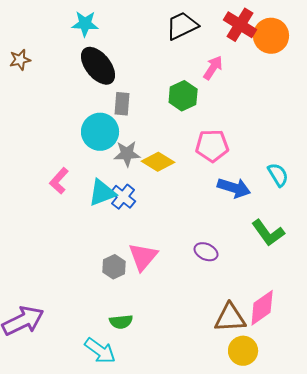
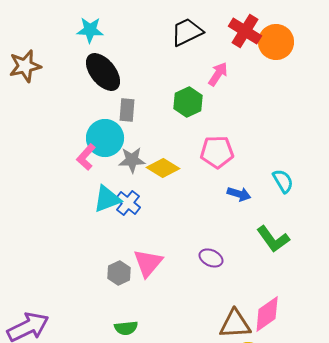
brown star: (20, 60) -> (25, 66), size x1.5
pink L-shape: (59, 181) -> (86, 157), moved
blue arrow: (234, 188) -> (239, 194), size x0.7

